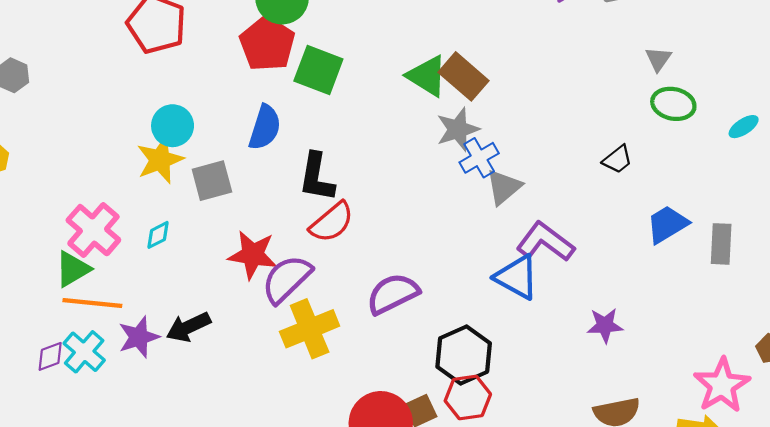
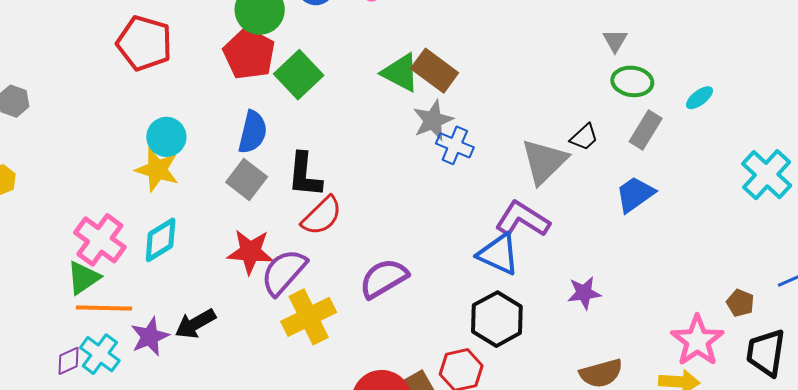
green square: (318, 70) -> (299, 75), turned 30
blue cross: (479, 158) -> (455, 145), turned -33
yellow star: (160, 160) -> (157, 170), turned -30
gray square: (212, 181) -> (247, 180), moved, turned -33
gray triangle: (504, 187) -> (544, 161), moved, size x1.4
cyan diamond: (158, 235) -> (161, 240), size x1.6
gray rectangle: (721, 244) -> (646, 130), moved, turned 33
black hexagon: (464, 355) -> (497, 319), moved

